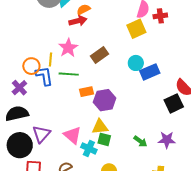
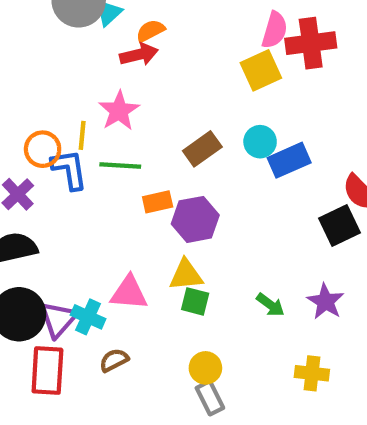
red cross: (160, 16) -> (311, 43), size x1.6
brown rectangle: (100, 55) -> (202, 149), moved
purple triangle: (41, 134) -> (58, 319), moved
pink triangle: (73, 135) -> (129, 293), turned -36
purple star: (167, 140) -> (325, 302), turned 30
cyan cross: (89, 148) -> (88, 317), moved

